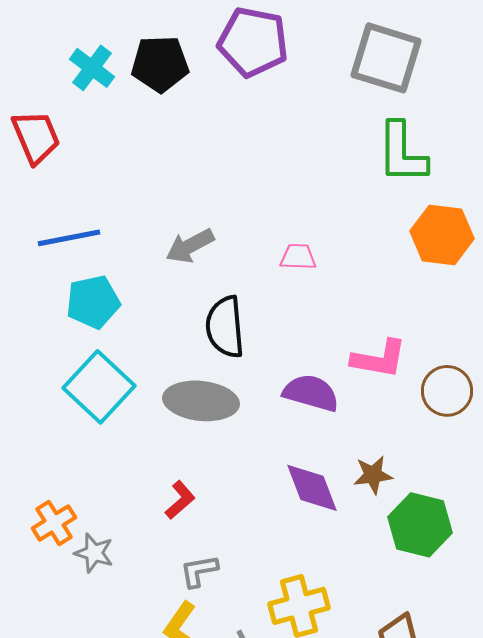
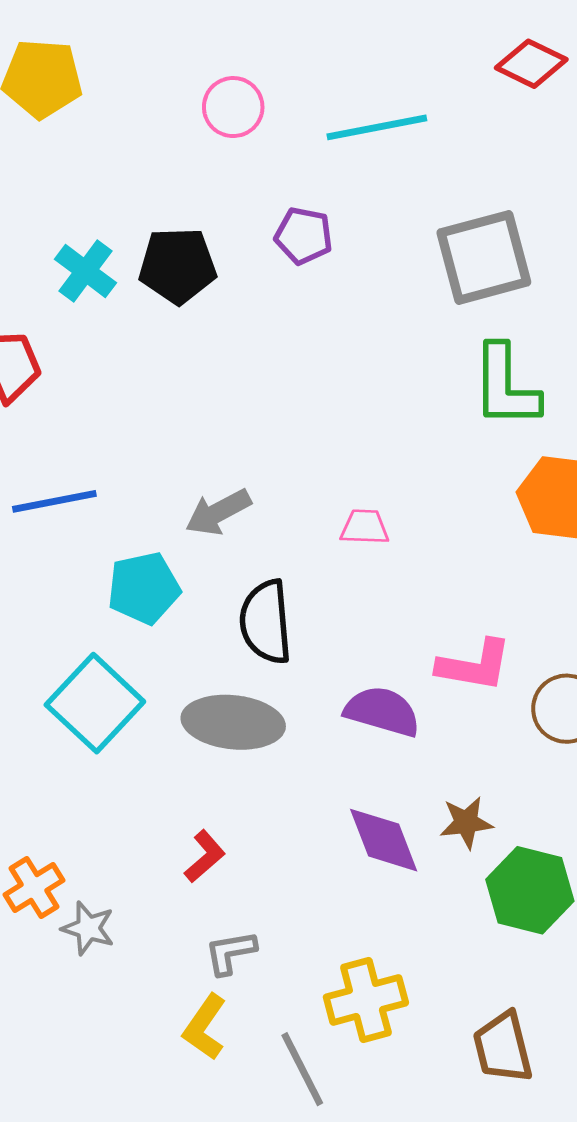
purple pentagon: (253, 42) -> (304, 236), size x0.6
gray square: (386, 58) -> (484, 257), turned -32
cyan pentagon: (93, 302) -> (144, 588), moved

